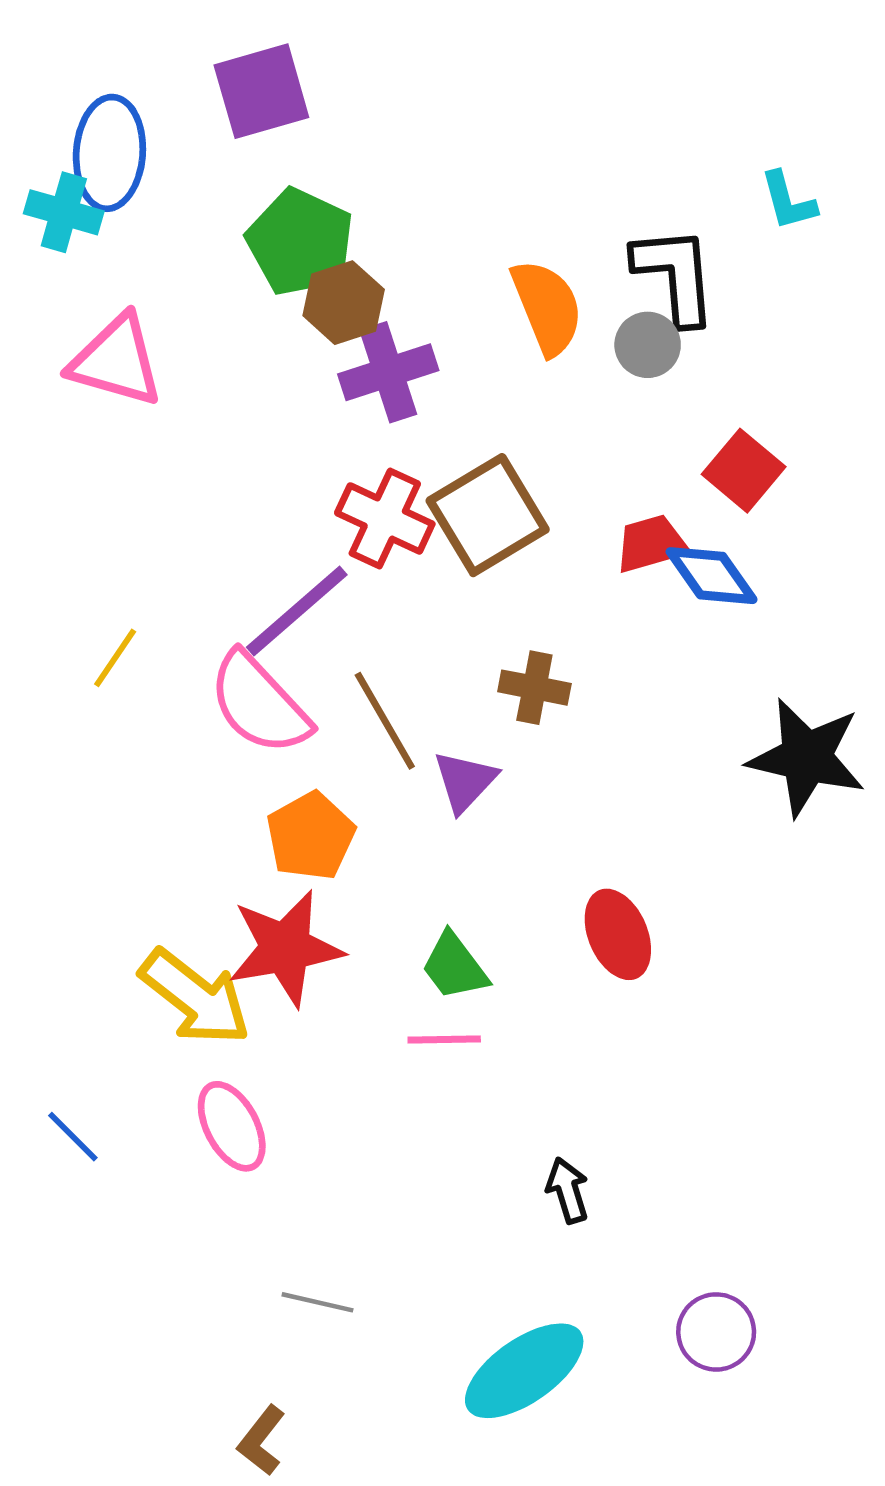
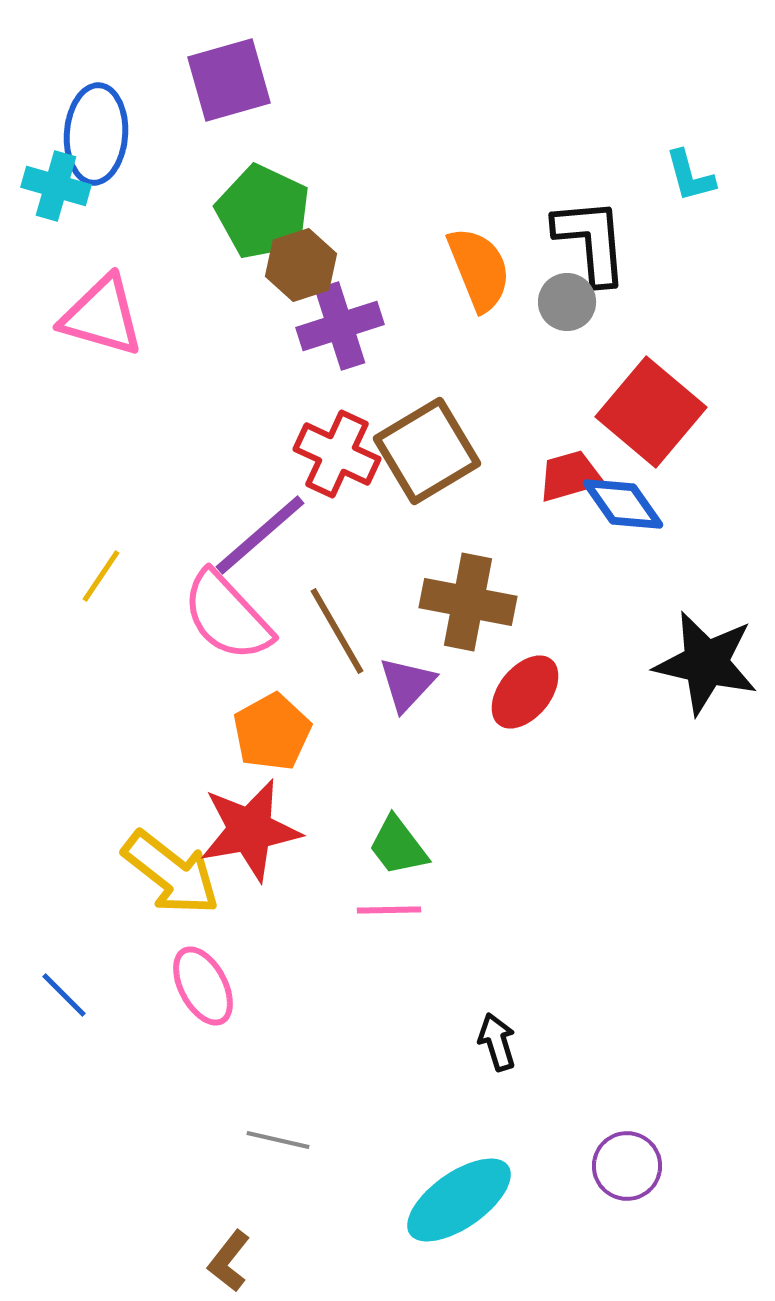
red square: (744, 471) -> (651, 412), size x1.5
brown cross: (534, 688) -> (468, 602), size x1.5
red ellipse: (618, 934) -> (525, 692), moved, turned 62

